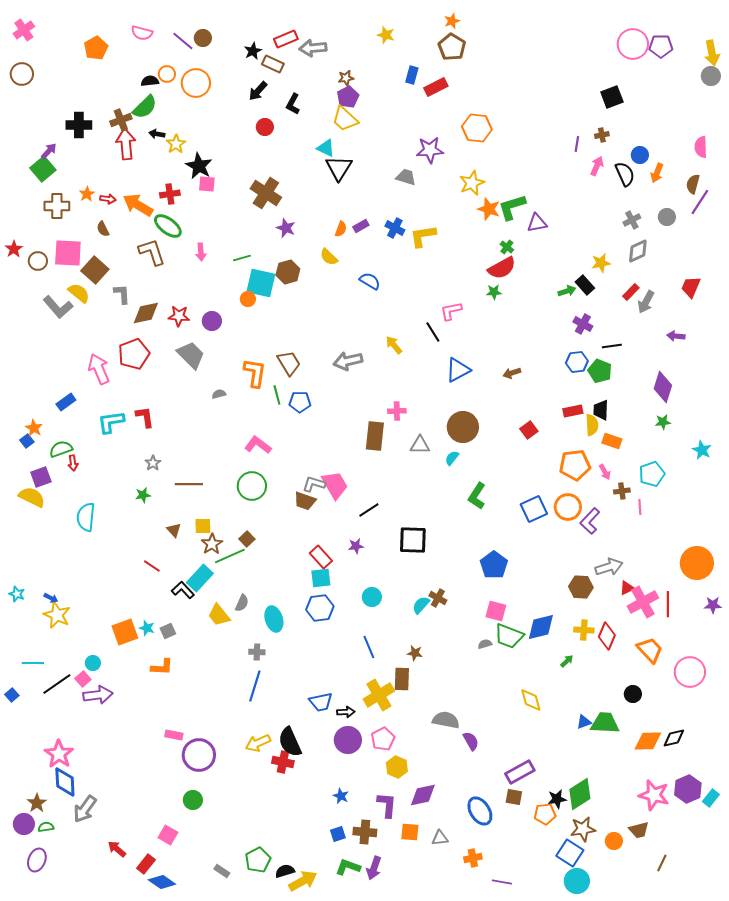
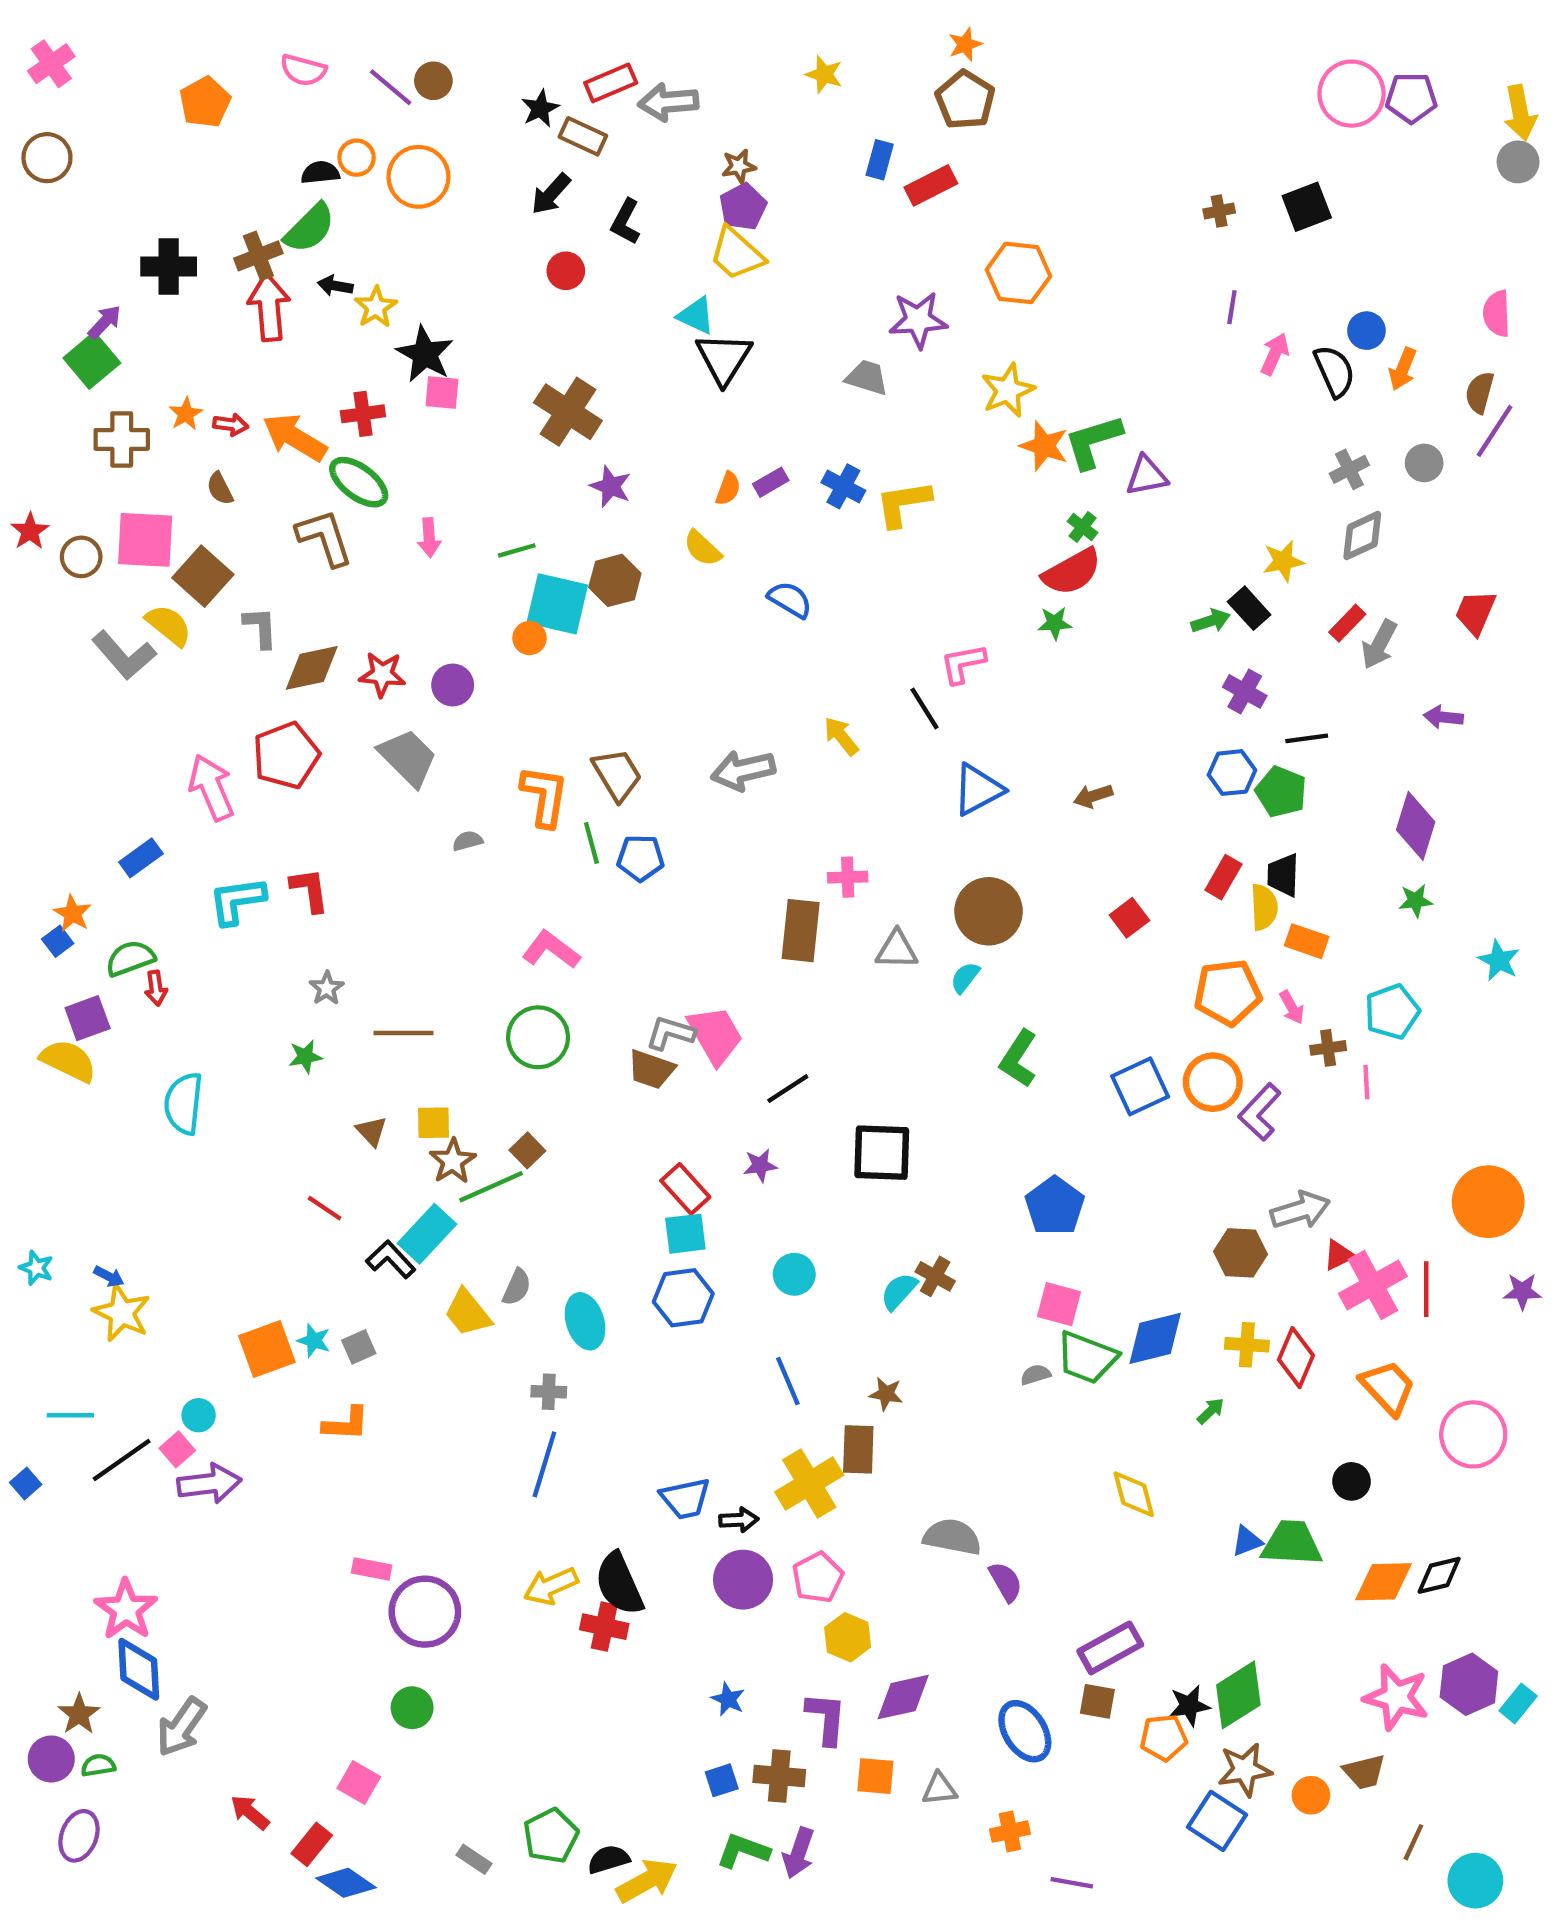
brown cross: (602, 135) -> (1219, 211), moved
red rectangle: (573, 411) -> (1223, 877), turned -48
cyan circle: (577, 881) -> (1475, 1881), moved

